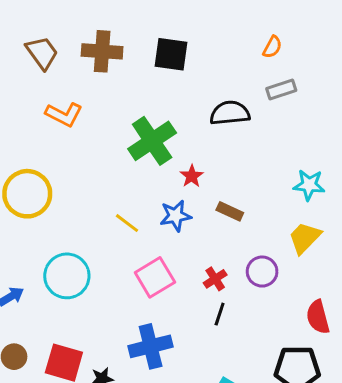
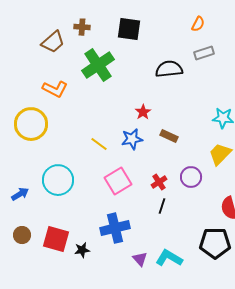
brown cross: (102, 51) -> (82, 27), size x0.6
brown trapezoid: (42, 53) -> (53, 42), moved, turned 85
orange L-shape: (64, 114) -> (55, 89), moved
green cross: (152, 141) -> (98, 65), moved

